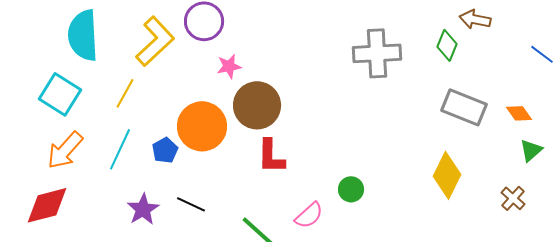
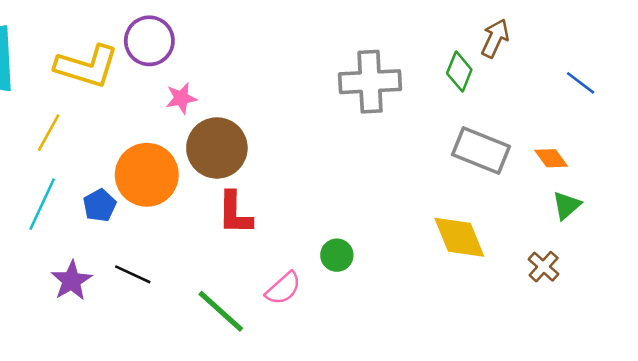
brown arrow: (475, 19) -> (495, 38), turned 104
yellow L-shape: (155, 41) -> (87, 66), turned 60
yellow diamond: (447, 175) -> (459, 237), turned -48

